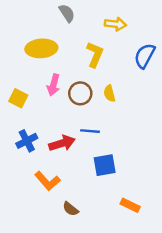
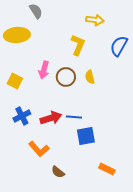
gray semicircle: (67, 13) -> (36, 11), moved
yellow ellipse: (41, 48) -> (17, 35), moved
blue line: (90, 131) -> (74, 117), moved

